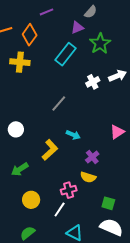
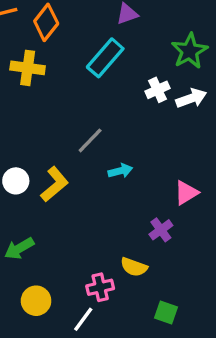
green star: (100, 44) -> (190, 51), moved
white cross: (93, 82) -> (157, 90), moved
cyan arrow: (73, 135) -> (120, 171), moved, turned -40
yellow L-shape: (50, 150) -> (55, 184), moved
purple cross: (92, 157) -> (161, 230), moved

